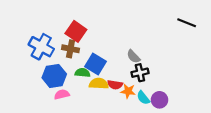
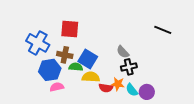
black line: (187, 23) -> (163, 30), moved
red square: (76, 31) -> (70, 29), turned -30
brown cross: (71, 49) -> (65, 55), moved
red semicircle: (115, 85) -> (106, 88), moved

